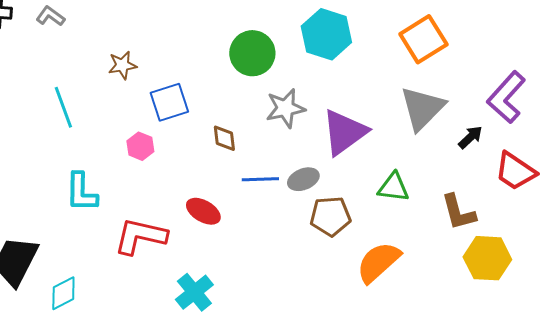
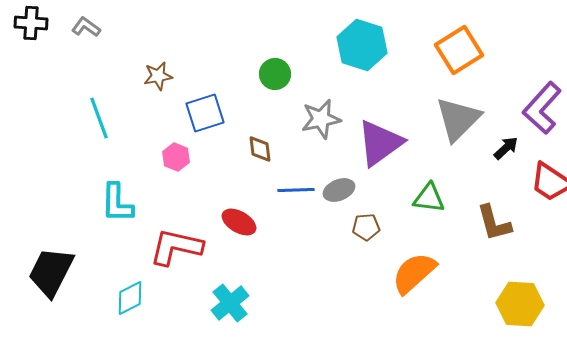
green circle: (252, 53) -> (275, 74), moved, size x0.7
brown pentagon: (330, 216) -> (366, 227), size x0.7
yellow hexagon: (487, 258) -> (520, 304), moved
cyan diamond: (63, 293) -> (130, 298), moved

